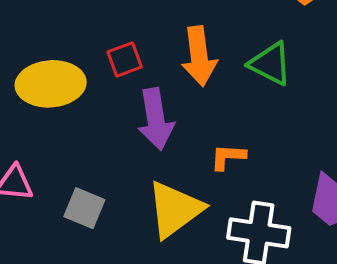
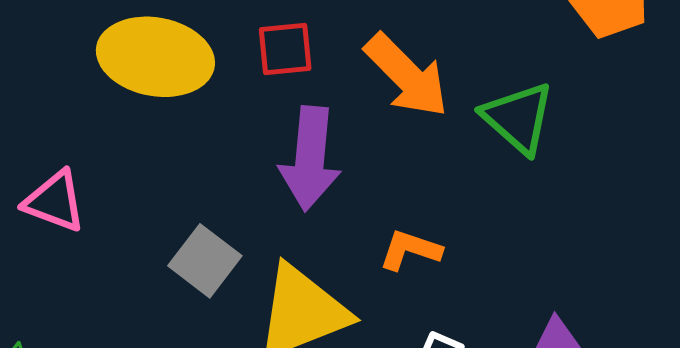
orange arrow: (199, 56) -> (407, 76), turned -52
gray square: (84, 208) -> (205, 261), moved

